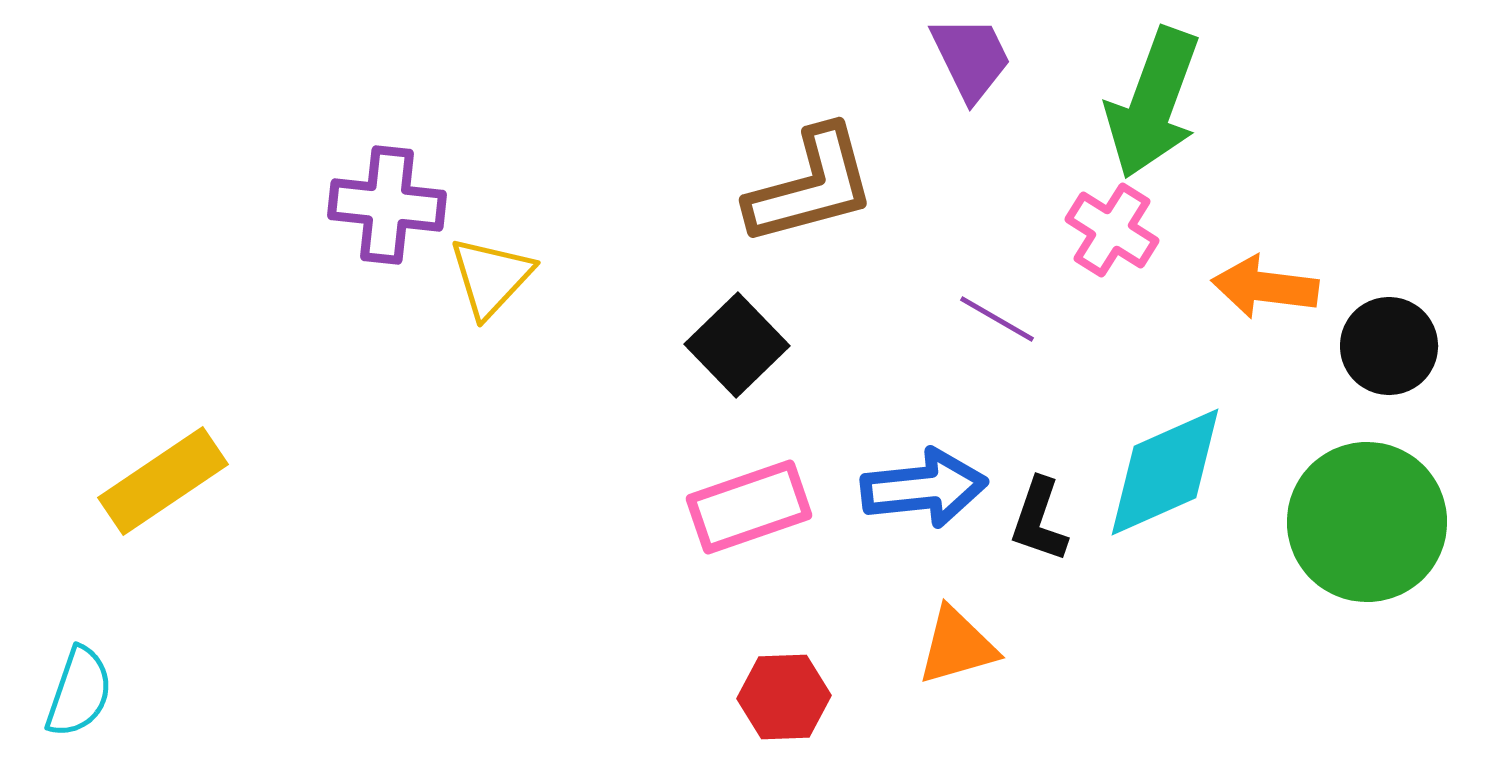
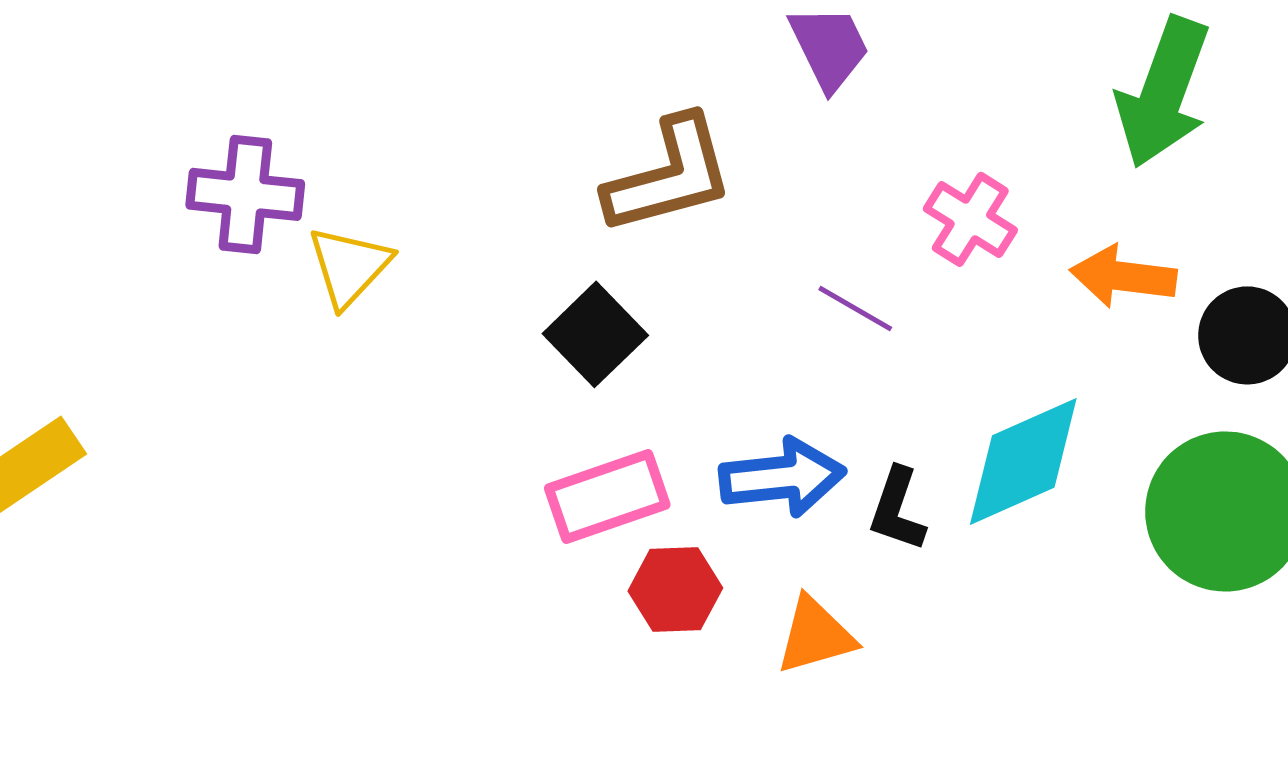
green arrow: (1153, 103) -> (1163, 92), moved
red hexagon: (784, 697) -> (675, 589), moved

